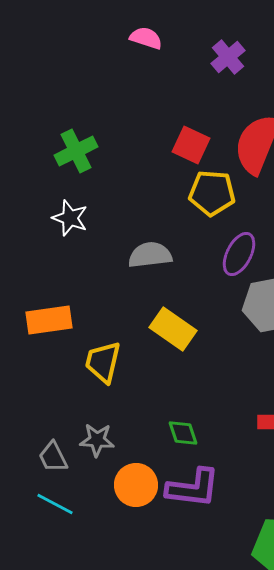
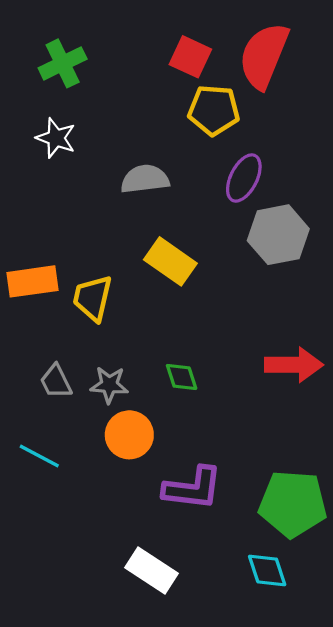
orange rectangle: (49, 320) -> (33, 281), moved
gray star: (97, 440) -> (109, 385), moved
gray trapezoid: (53, 457) -> (56, 381), moved
purple L-shape: (193, 488) -> (193, 488), moved

